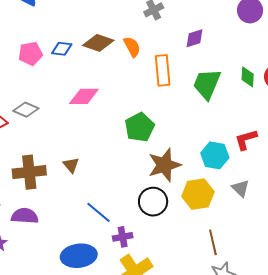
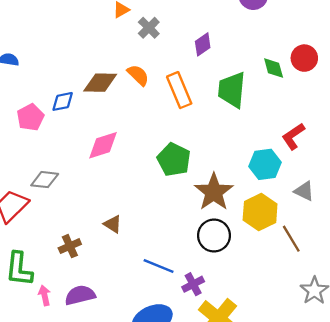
brown cross: (29, 172) -> (70, 246), size x0.6
brown line: (213, 242) -> (291, 239), moved

